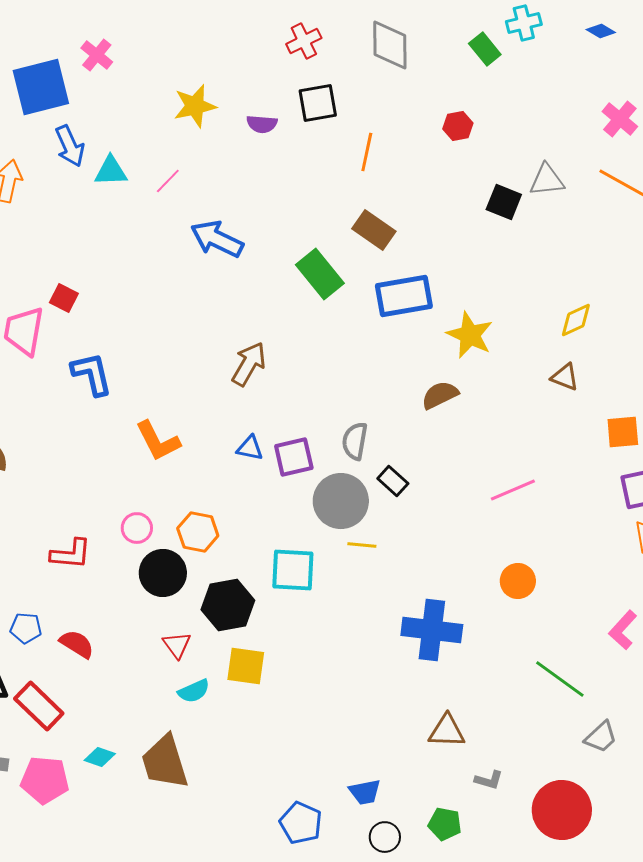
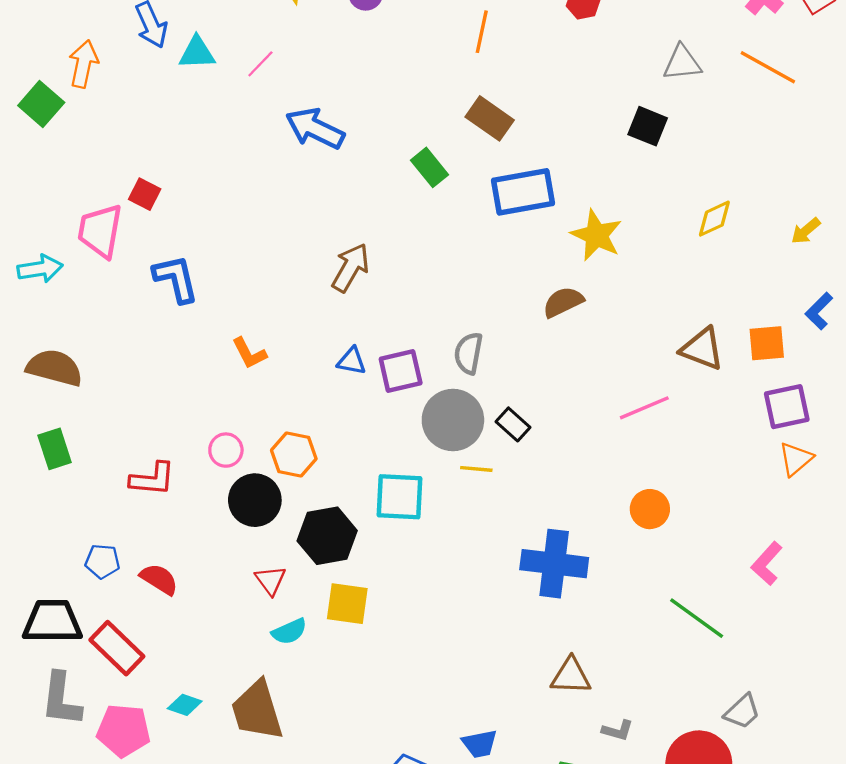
black square: (504, 202) -> (648, 126), moved
green rectangle: (320, 274) -> (430, 167), size x0.7
brown triangle: (565, 377) -> (702, 349), moved, size x1.4
orange L-shape: (158, 441) -> (249, 353), size x0.7
black rectangle: (393, 481) -> (513, 424), moved
gray trapezoid: (601, 737) -> (742, 712), moved

